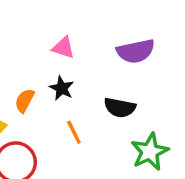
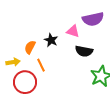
pink triangle: (63, 48) -> (73, 31), moved
orange line: (74, 132) -> (41, 65), moved

